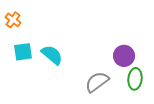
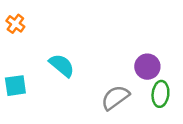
cyan square: (23, 52) -> (15, 86), moved

